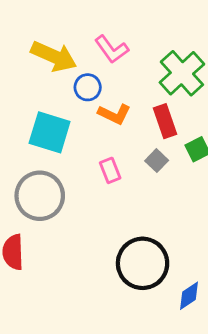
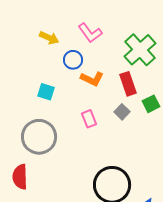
yellow arrow: (54, 56) -> (49, 38), size x0.6
cyan square: (50, 132) -> (46, 92), size x0.6

